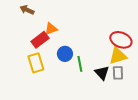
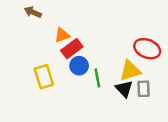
red rectangle: (40, 40) -> (72, 49), moved
yellow triangle: (118, 56) -> (130, 71), moved

